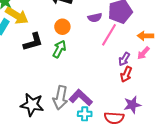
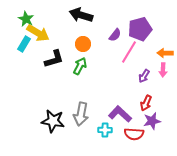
purple semicircle: (95, 18) -> (115, 35), turned -40
pink arrow: (143, 53) -> (163, 70), turned -40
red arrow: (126, 74) -> (146, 103), moved
purple L-shape: (81, 98) -> (120, 114), moved

